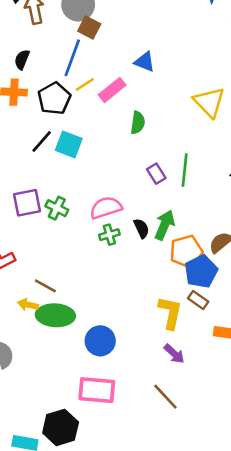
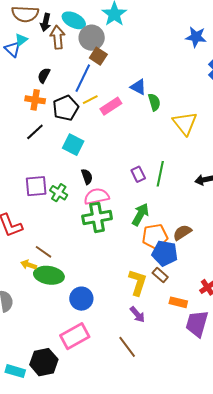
green semicircle: (138, 123) -> (154, 102), moved, turned -30
black line: (42, 141) -> (35, 132), moved
black semicircle: (141, 228) -> (87, 177), moved
green cross: (109, 235) -> (97, 217), size x1.8
blue pentagon: (201, 271) -> (165, 253), turned 30
pink rectangle: (97, 390) -> (75, 336), turned -40

